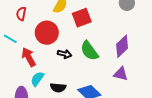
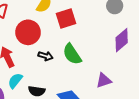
purple diamond: (122, 46) -> (122, 40), moved
purple triangle: (121, 74) -> (104, 80), turned -35

